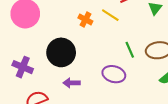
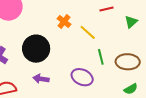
yellow line: (110, 15) -> (88, 32), moved

